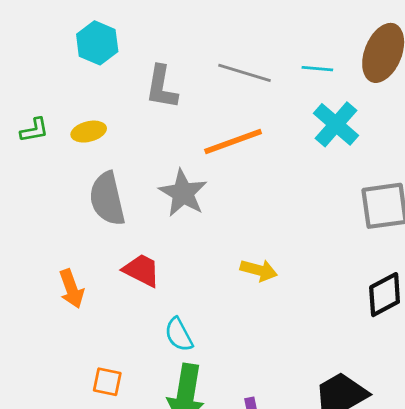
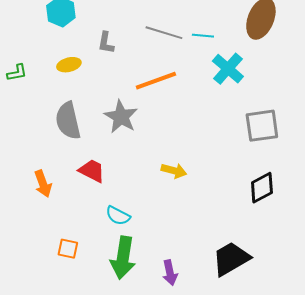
cyan line: (317, 69) -> (203, 36), moved
gray L-shape: (162, 87) -> (106, 43), size x0.7
yellow ellipse: (89, 132) -> (69, 65), moved
cyan semicircle: (179, 335) -> (118, 216), turned -35

